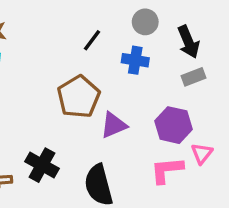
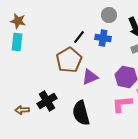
black line: (92, 40) -> (79, 37), moved
black cross: (42, 165) -> (47, 101), turned 30

